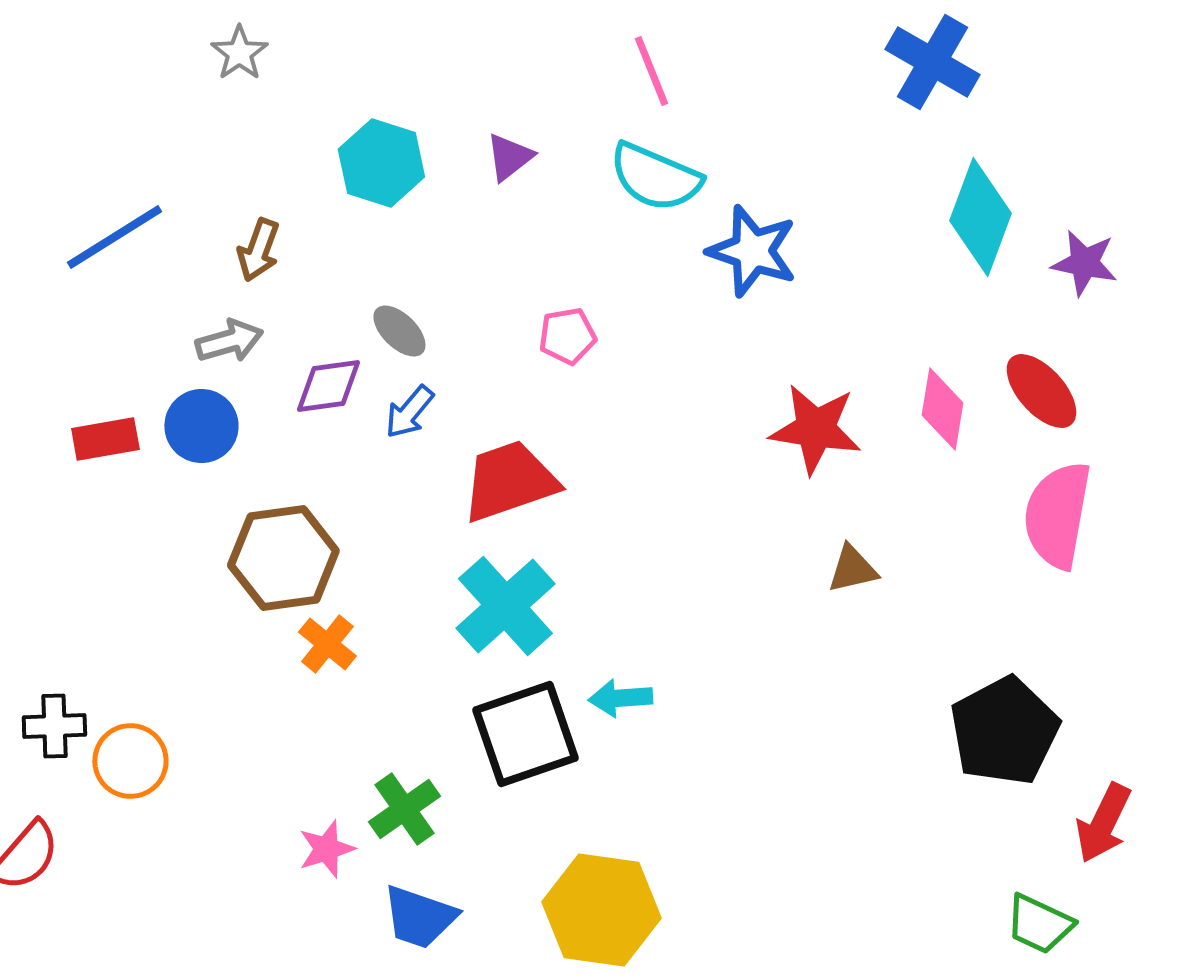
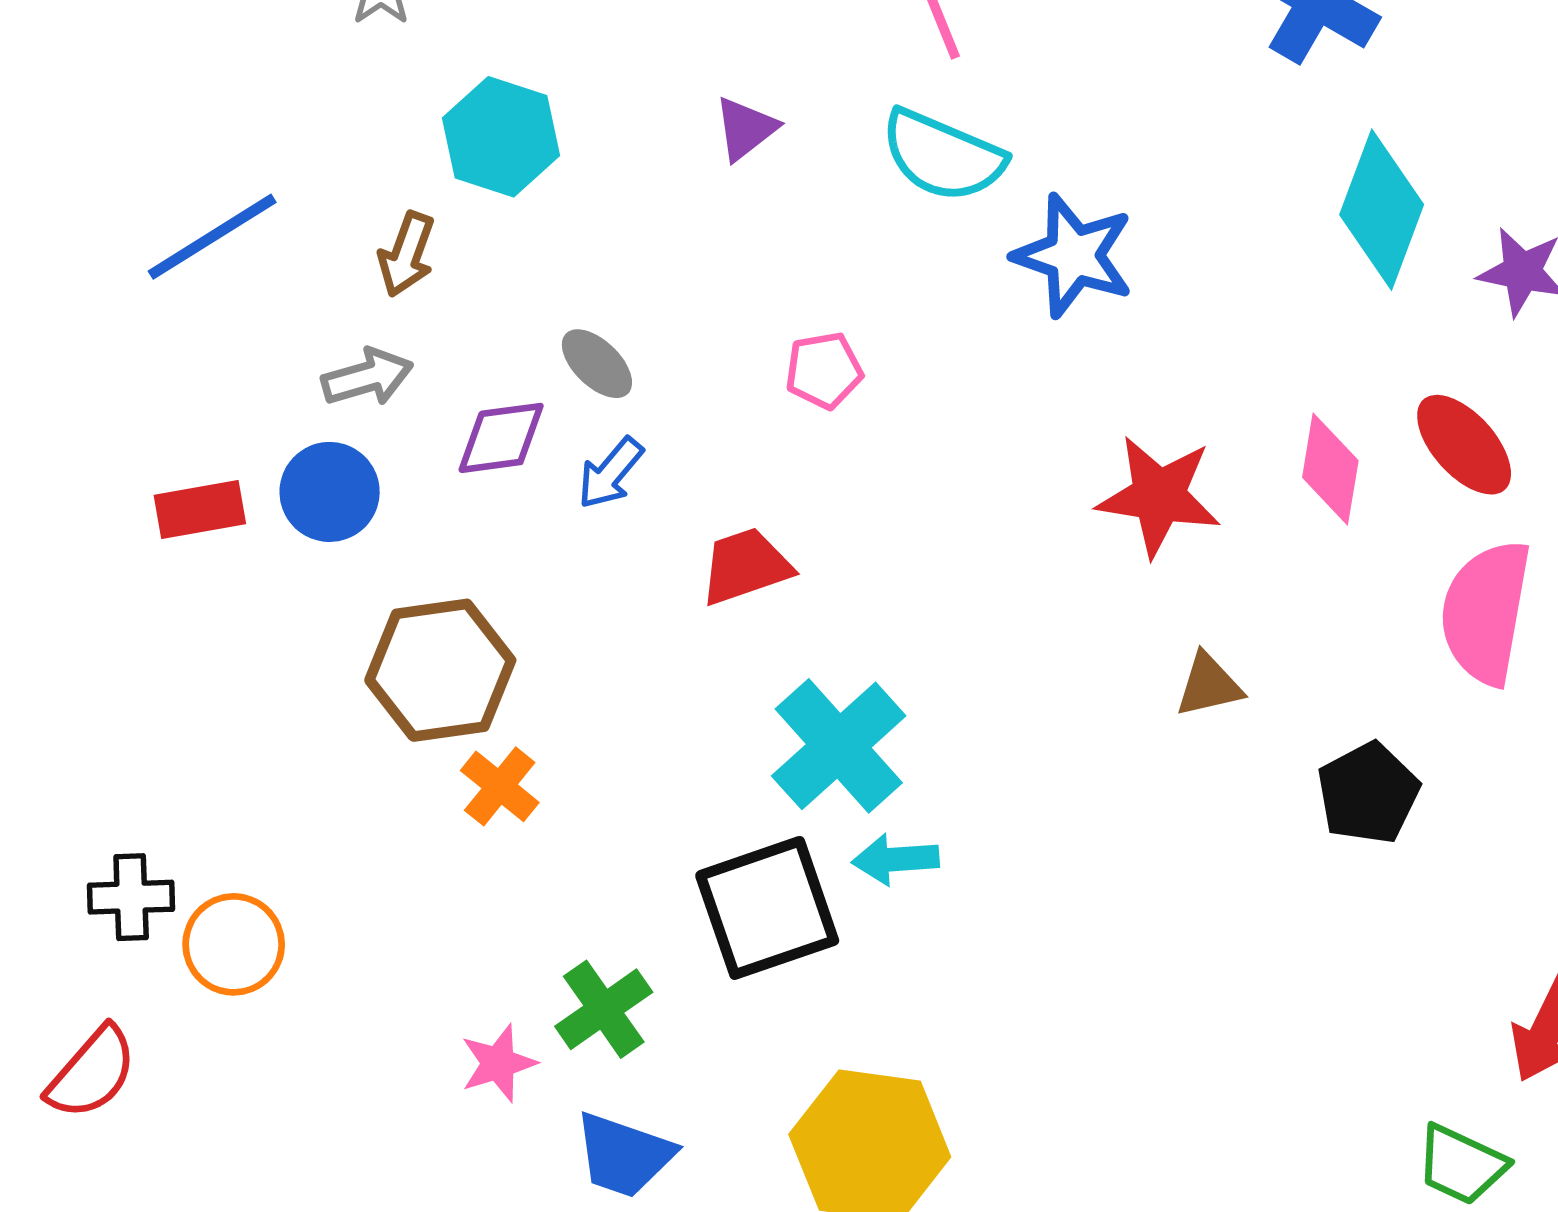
cyan hexagon: (381, 163) -> (501, 137), moved
red trapezoid: (509, 481) -> (746, 566), size x0.7
cyan cross: (505, 606) -> (839, 746), moved
black pentagon: (1004, 731) -> (1368, 793), moved, size x0.7

